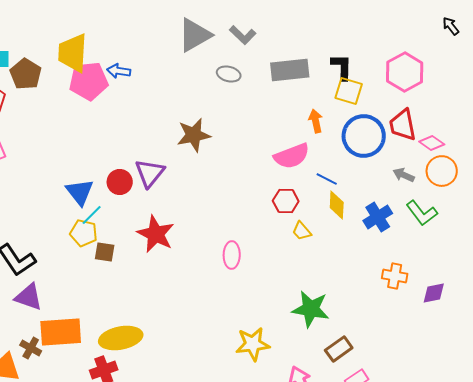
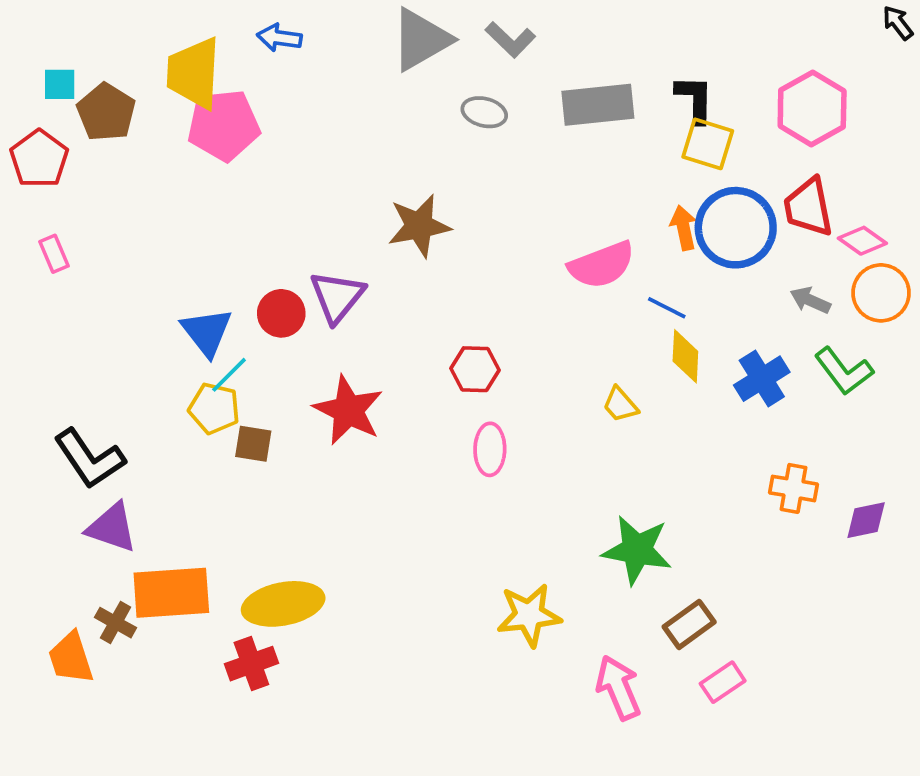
blue arrow: (119, 71) -> (279, 38), moved
orange arrow: (316, 121) -> (684, 228), moved
red hexagon: (286, 201) -> (475, 369), moved

